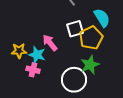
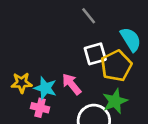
pink arrow: (50, 43) -> (72, 84), moved

